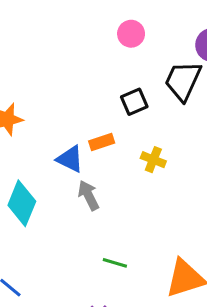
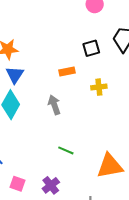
blue triangle: (70, 159) -> (15, 75), moved, turned 30
yellow cross: (153, 160) -> (99, 87), turned -35

